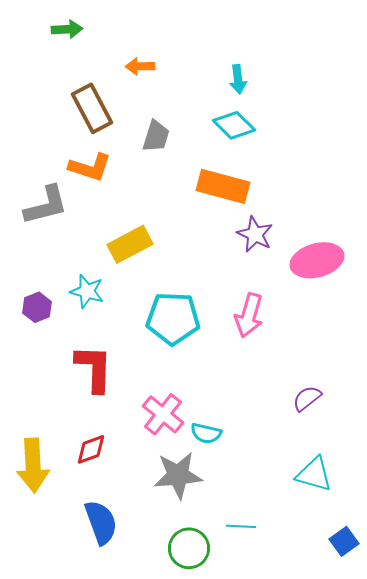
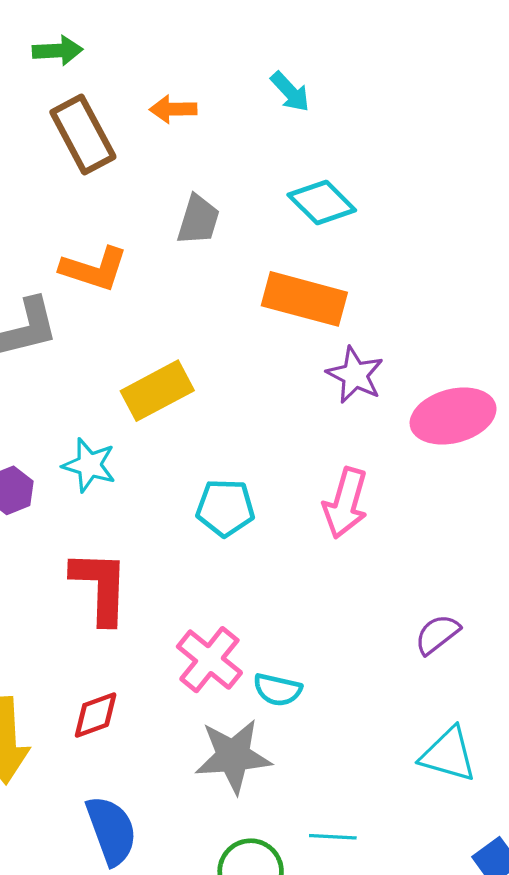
cyan arrow: (238, 79) -> (290, 92), moved, turned -36
brown rectangle: (92, 108) -> (83, 134), moved
cyan pentagon: (173, 318) -> (225, 508), size x0.7

